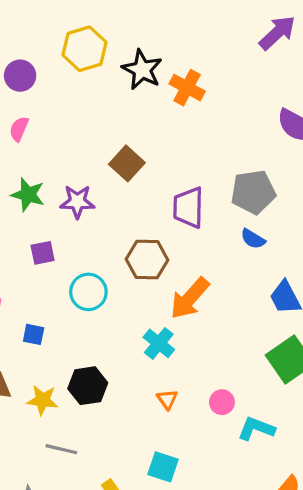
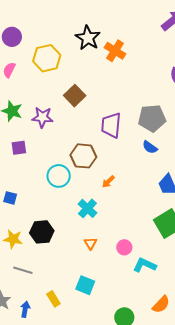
yellow hexagon: (85, 49) -> (47, 58), moved
cyan circle: (88, 292) -> (59, 176), moved
orange arrow: (190, 298) -> (108, 182), size x0.5

